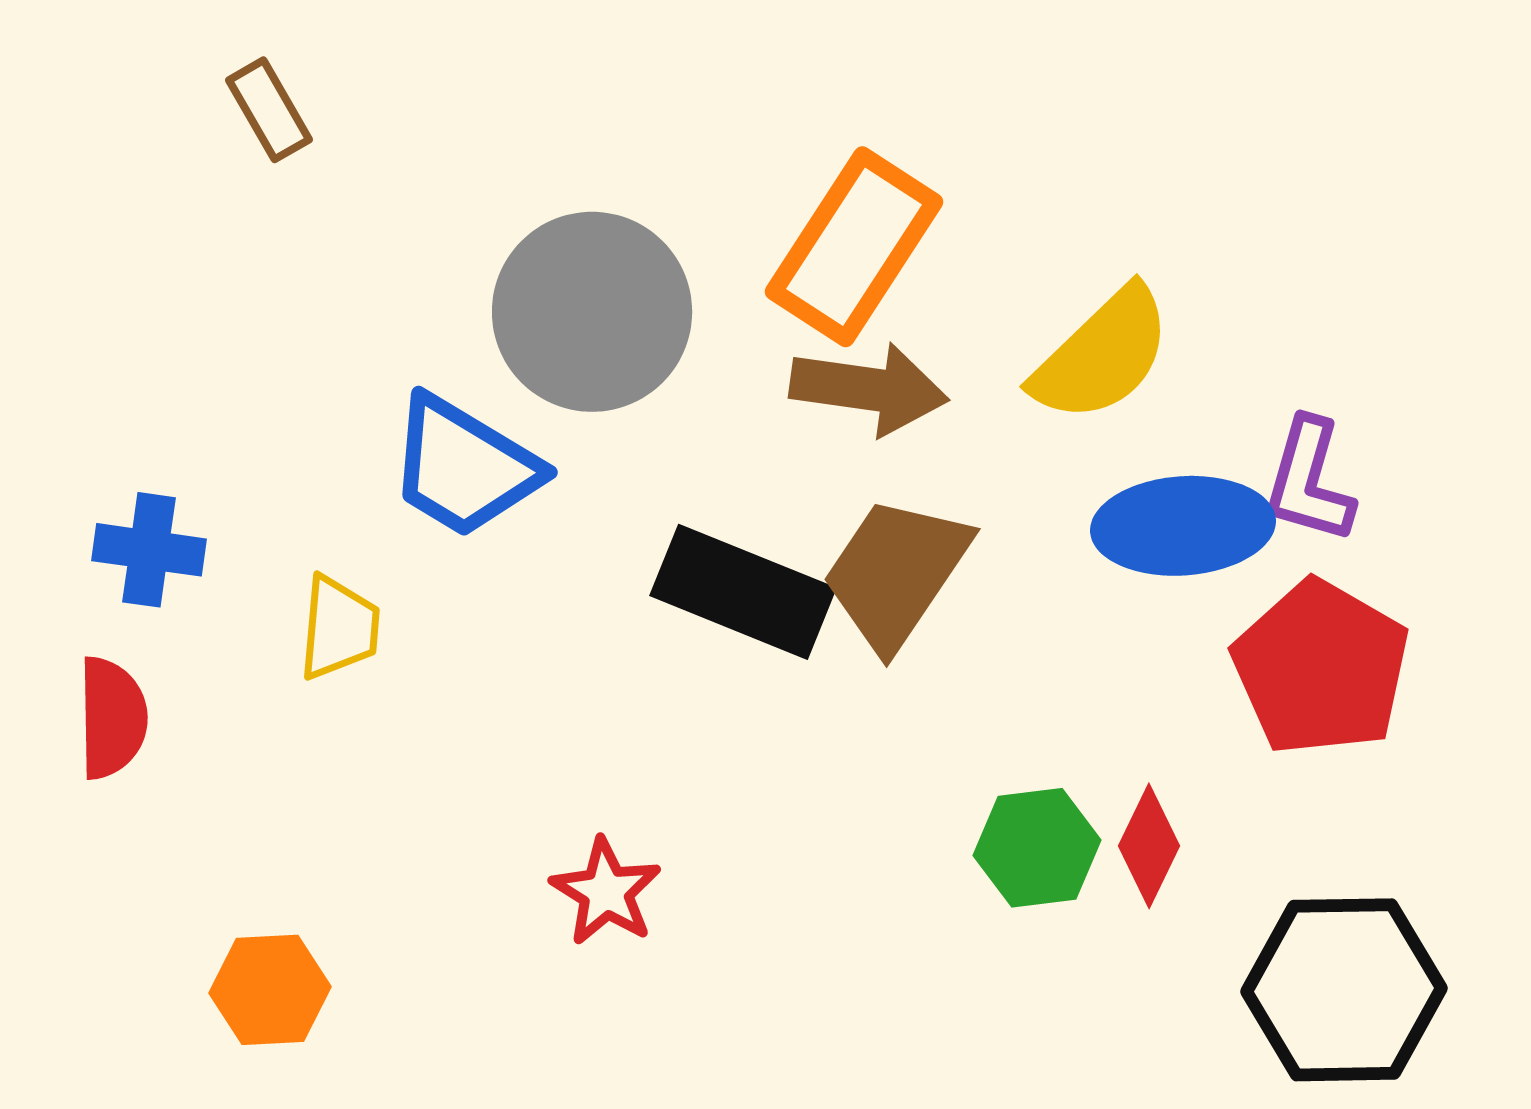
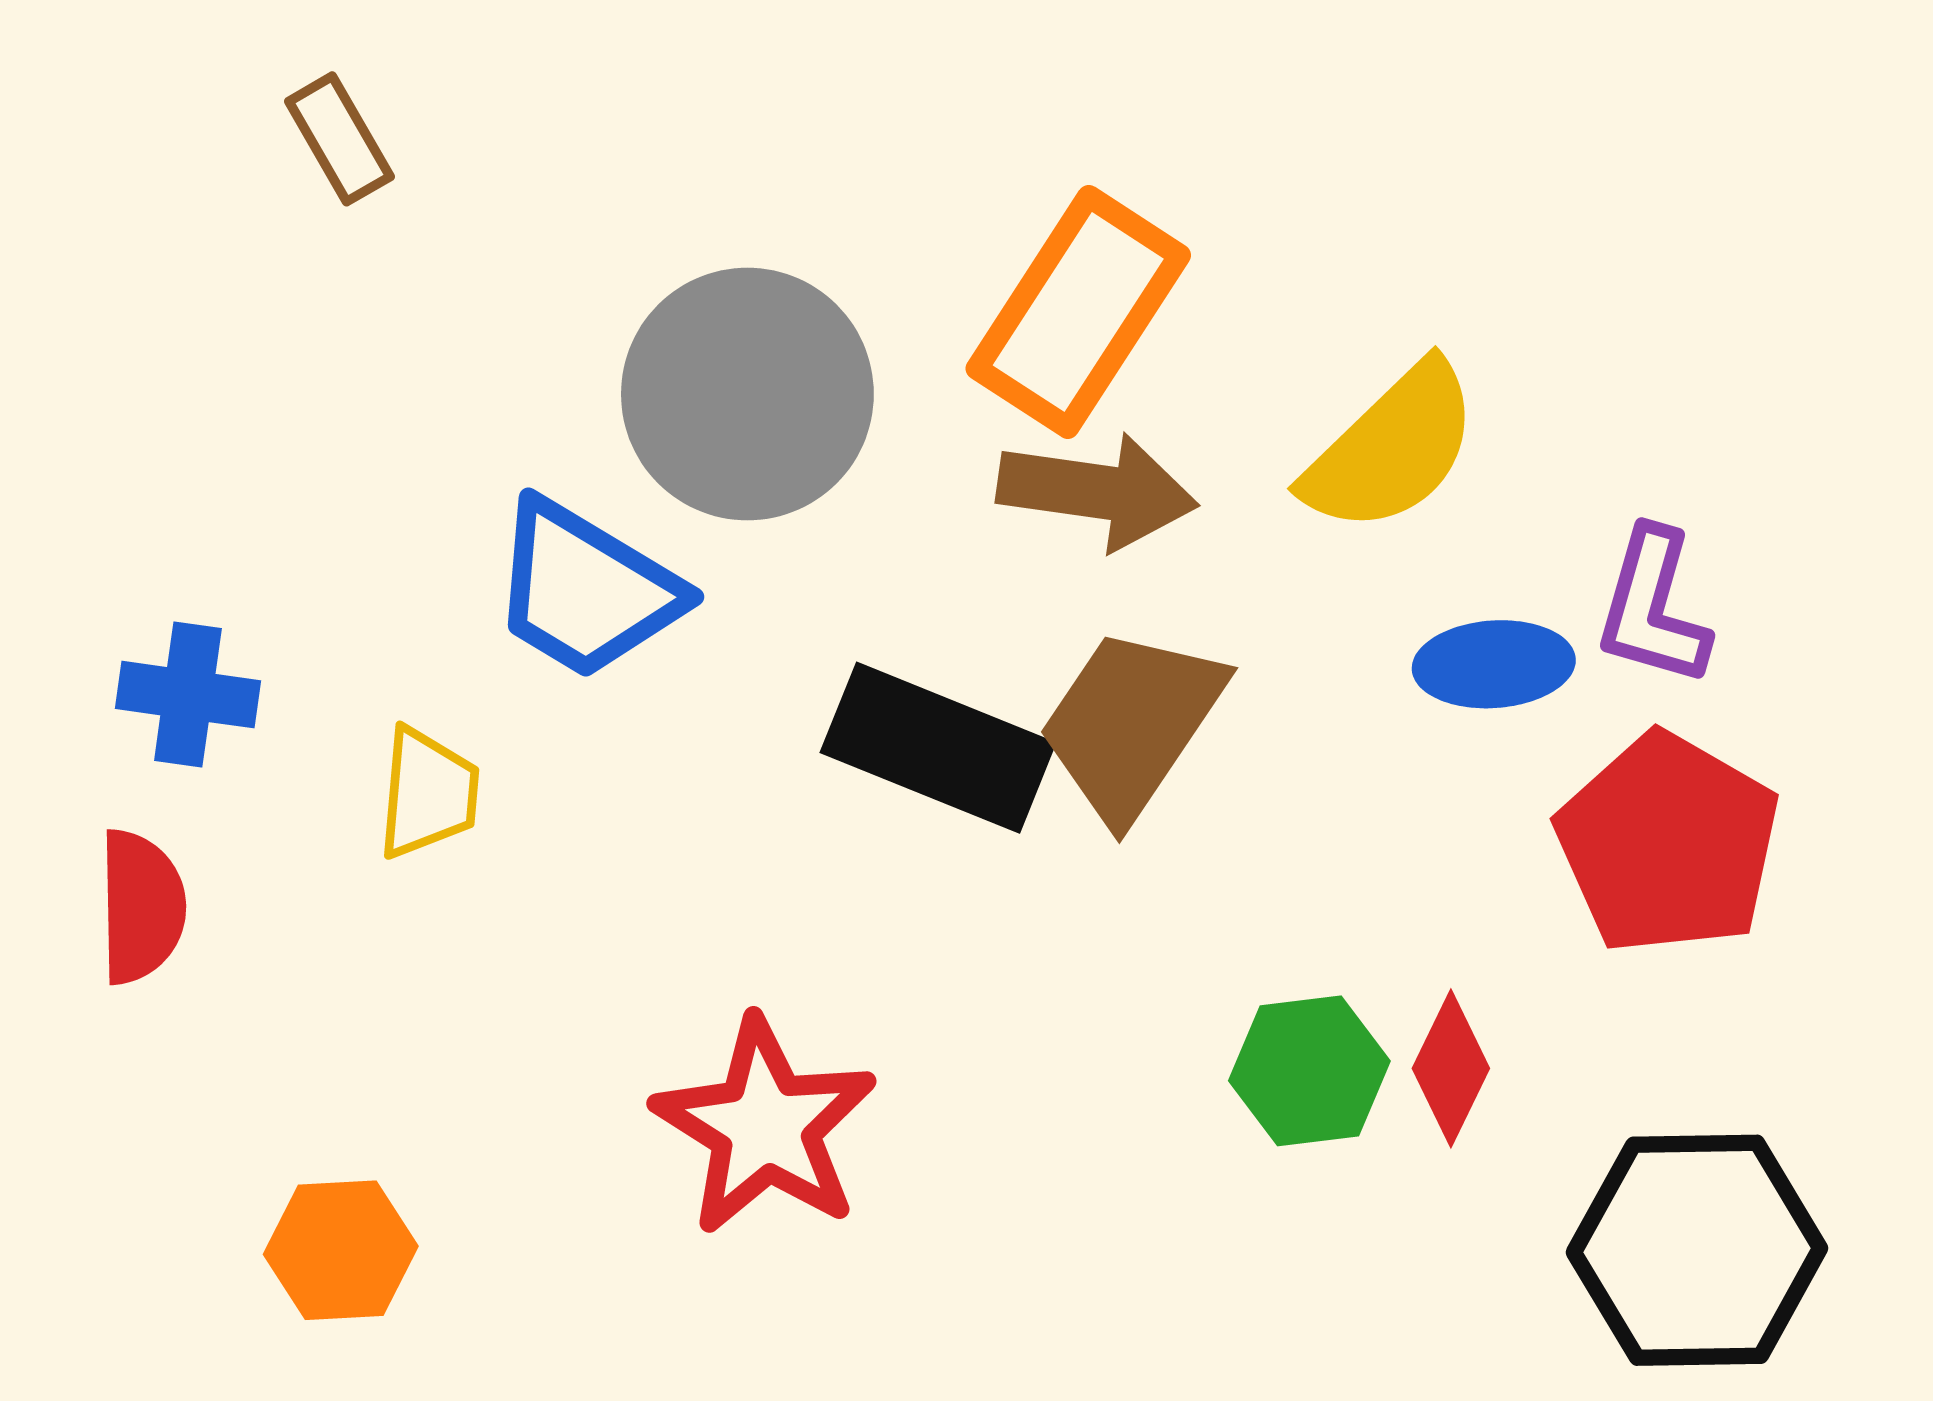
blue ellipse: (1183, 526) -> (1494, 664), size x0.7
red star: (606, 892) -> (765, 1127), size x1.6

